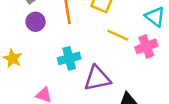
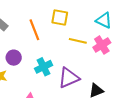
purple circle: (36, 22) -> (14, 58), moved

